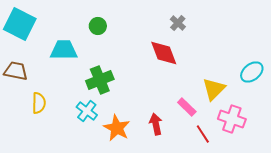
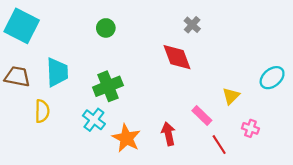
cyan trapezoid: (64, 50) -> (57, 72), moved, turned 88
yellow triangle: (214, 89) -> (231, 96), size x0.7
pink cross: (232, 119) -> (250, 128), size x0.6

